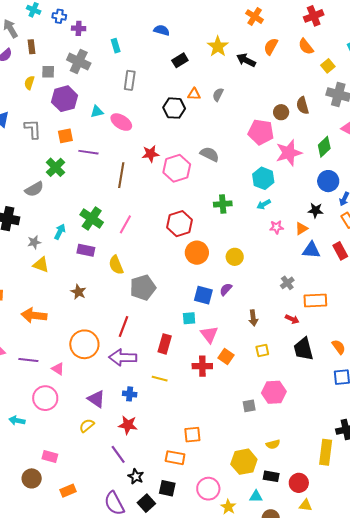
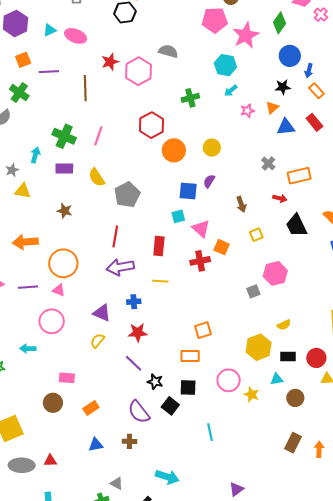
orange circle: (84, 344) -> (63, 263), moved

